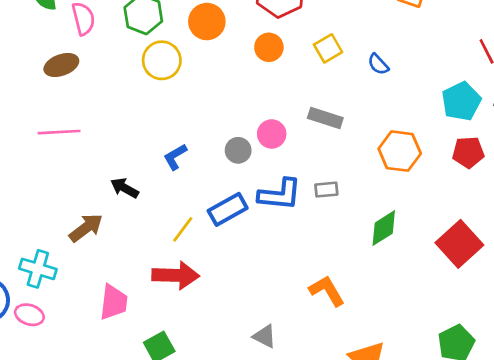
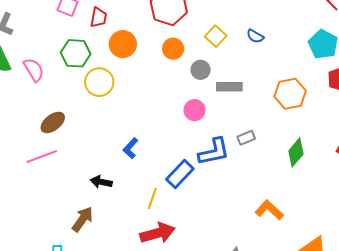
brown ellipse: (61, 65) -> (53, 122), moved
gray circle: (238, 150) -> (201, 70), moved

